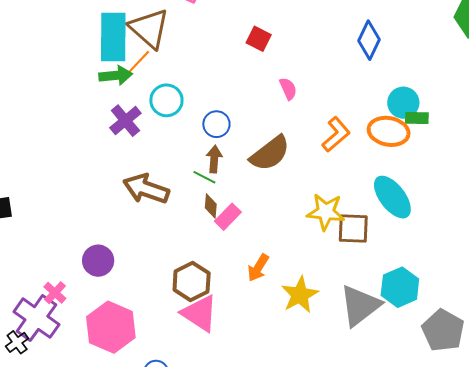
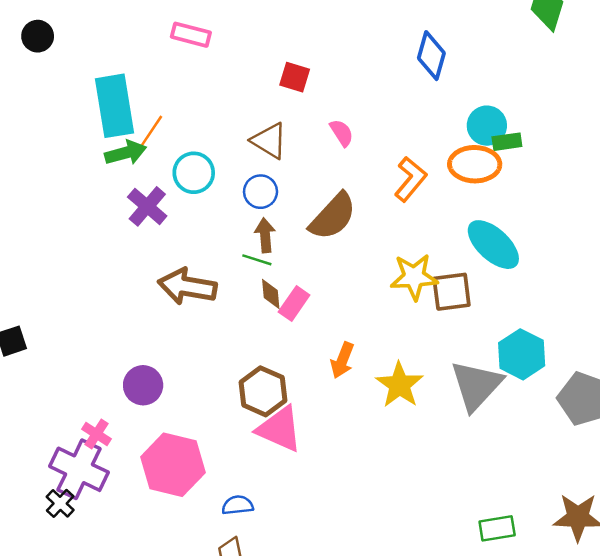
brown triangle: (149, 28) -> (269, 141), moved, size x0.7

